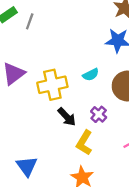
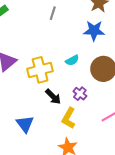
gray line: (30, 21) -> (53, 13), moved
blue triangle: (27, 166) -> (25, 124), moved

